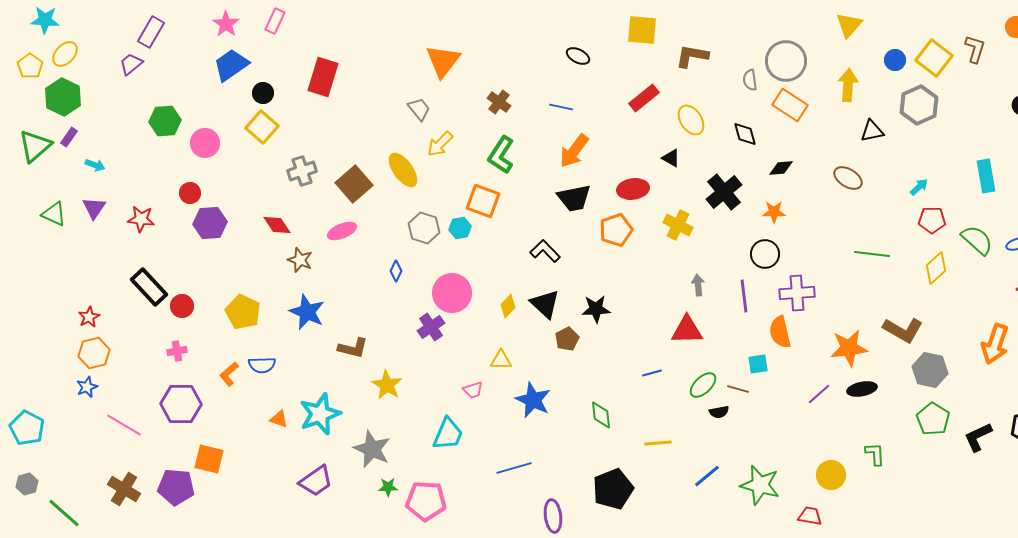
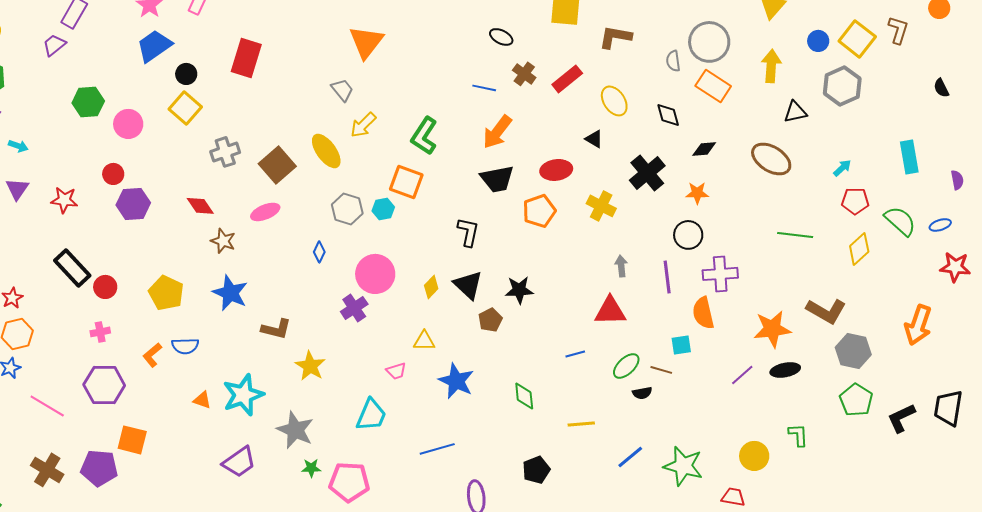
brown cross: (499, 102) -> (524, 74), moved
brown ellipse: (848, 178) -> (771, 159), size x1.4
black L-shape: (545, 251) -> (468, 232), turned 56
black pentagon: (613, 489) -> (536, 470), size x0.7

